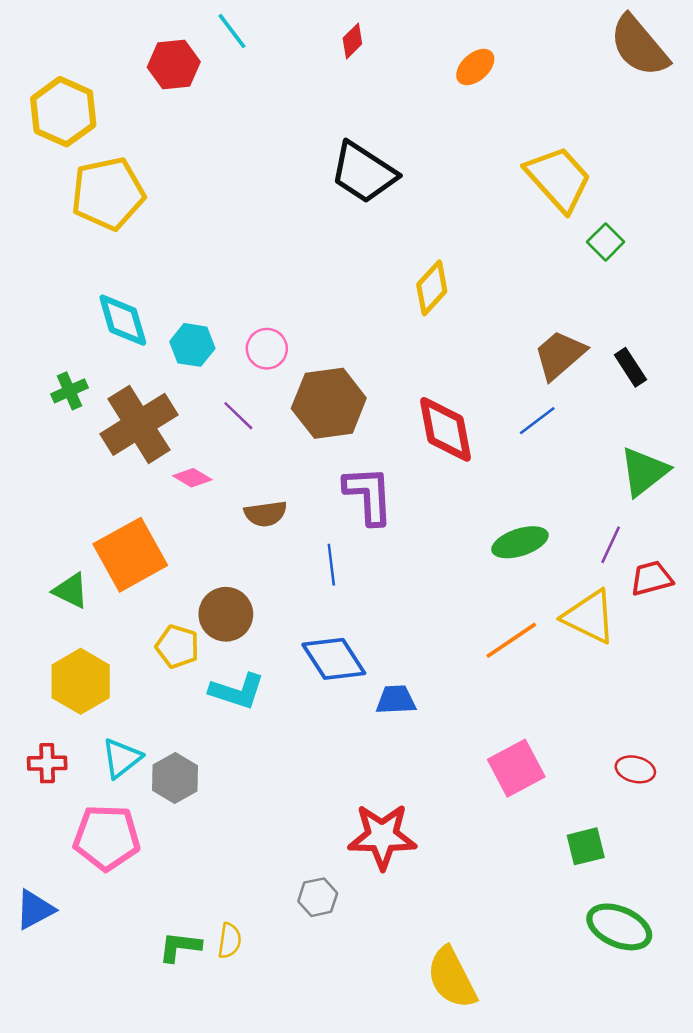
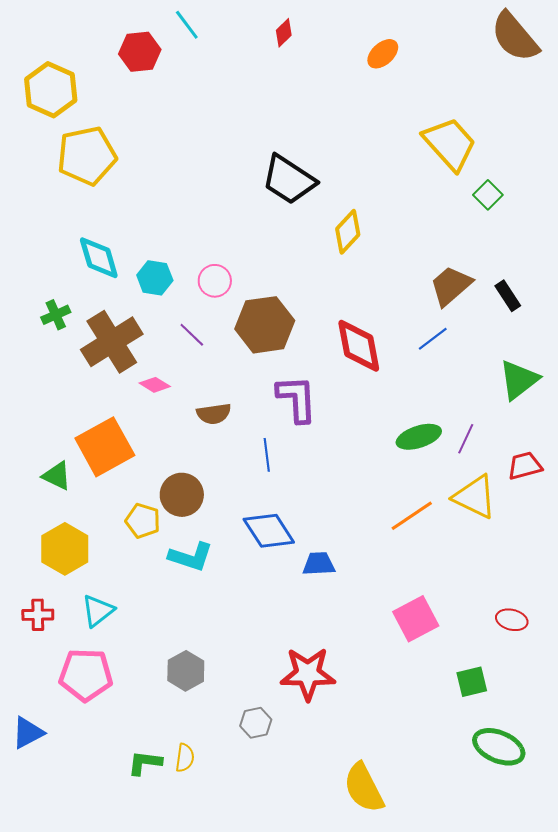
black trapezoid: (364, 172) -> (289, 180), moved
purple line: (611, 545) -> (466, 439), moved
gray hexagon: (175, 778) -> (186, 671), moved

